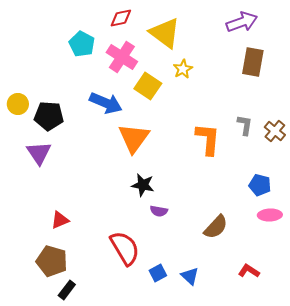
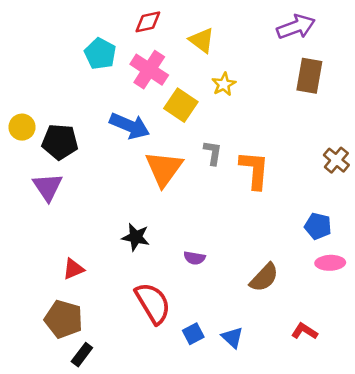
yellow triangle: (165, 33) -> (202, 40), size x0.7
gray L-shape: (245, 125) -> (213, 153), moved
black star: (143, 185) -> (136, 237), moved

